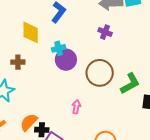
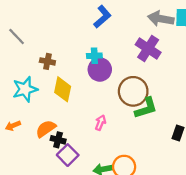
yellow diamond: (31, 32) -> (63, 89), moved
purple cross: (105, 32) -> (148, 48), size x1.6
green L-shape: (130, 84) -> (146, 108), moved

